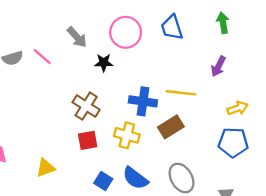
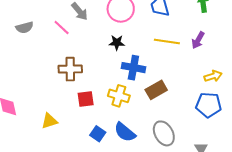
pink line: (42, 56) -> (62, 28), moved
black star: (104, 63) -> (117, 43), moved
yellow line: (181, 93) -> (167, 41), moved
brown cross: (86, 106) -> (70, 69), moved, turned -35

